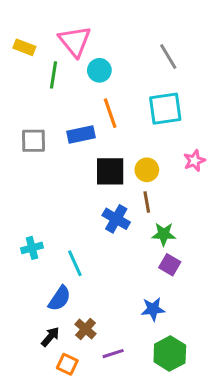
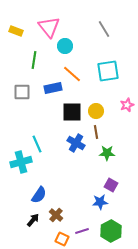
gray line: (168, 57) -> (104, 29), moved
green line: (53, 75) -> (34, 60), moved
orange line: (110, 113) -> (72, 74), turned -30
cyan cross: (32, 248) -> (21, 162), size x1.5
cyan line: (75, 263) -> (37, 144), moved
purple square: (170, 265) -> (111, 185), moved
purple line: (113, 354) -> (82, 231), moved
orange square: (67, 364) -> (62, 239), moved

